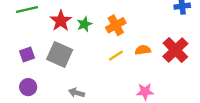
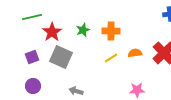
red star: (61, 21) -> (52, 32), moved
orange cross: (116, 25) -> (111, 31), turned 30

